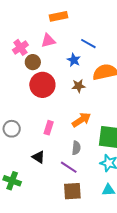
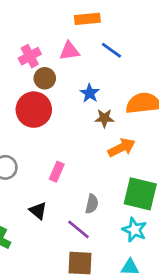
blue line: (88, 44) -> (111, 50), moved
blue star: (74, 60) -> (90, 93), moved
red circle: (42, 85) -> (34, 110), moved
orange arrow: (81, 120) -> (122, 148), moved

